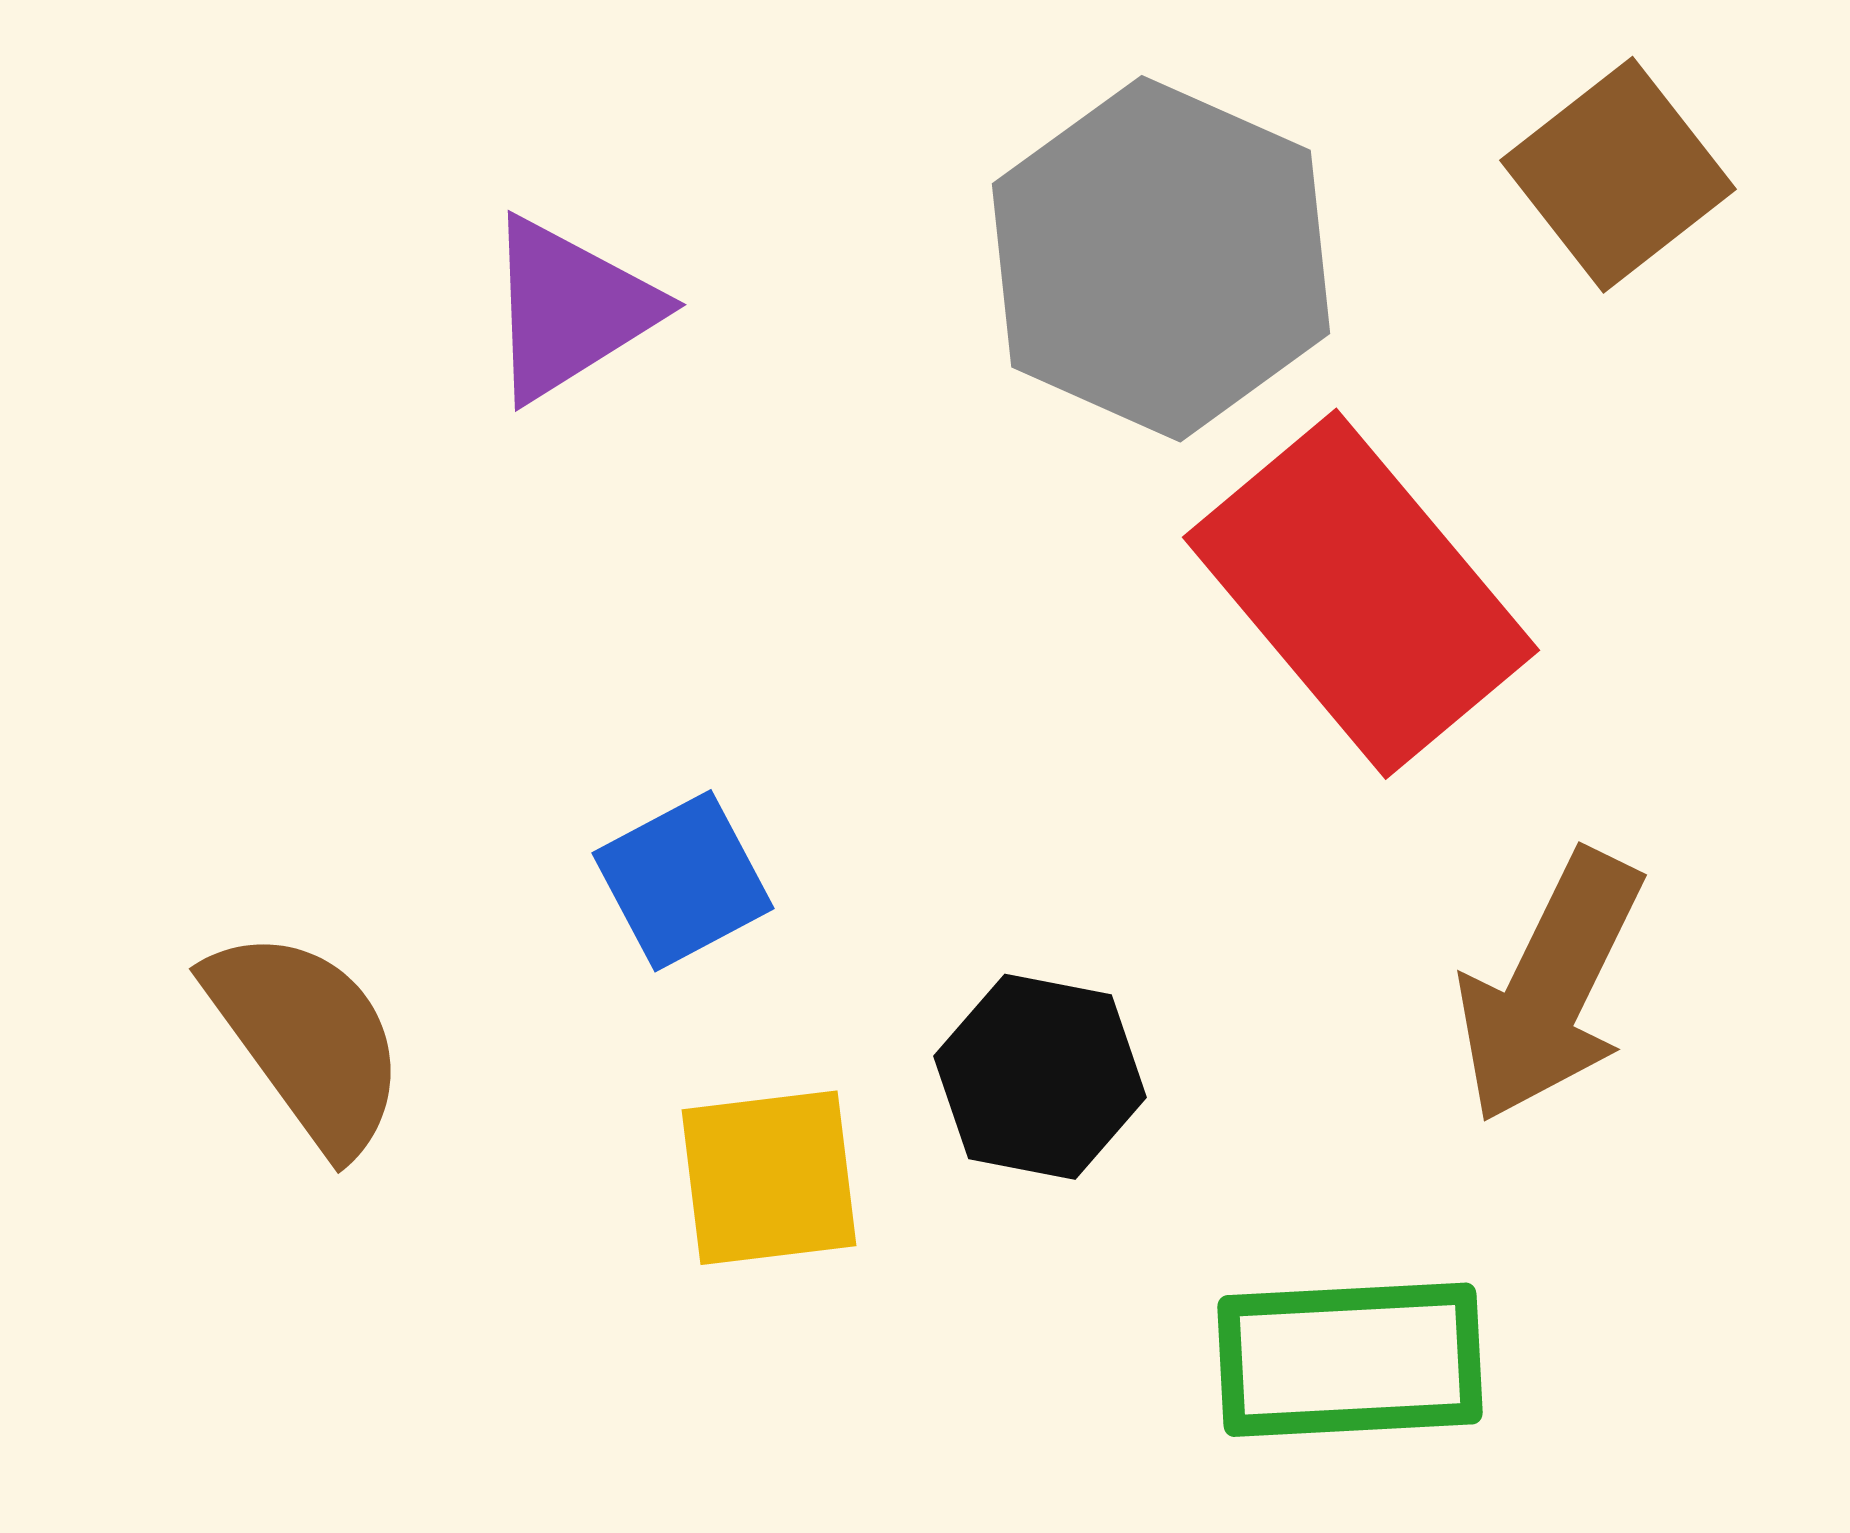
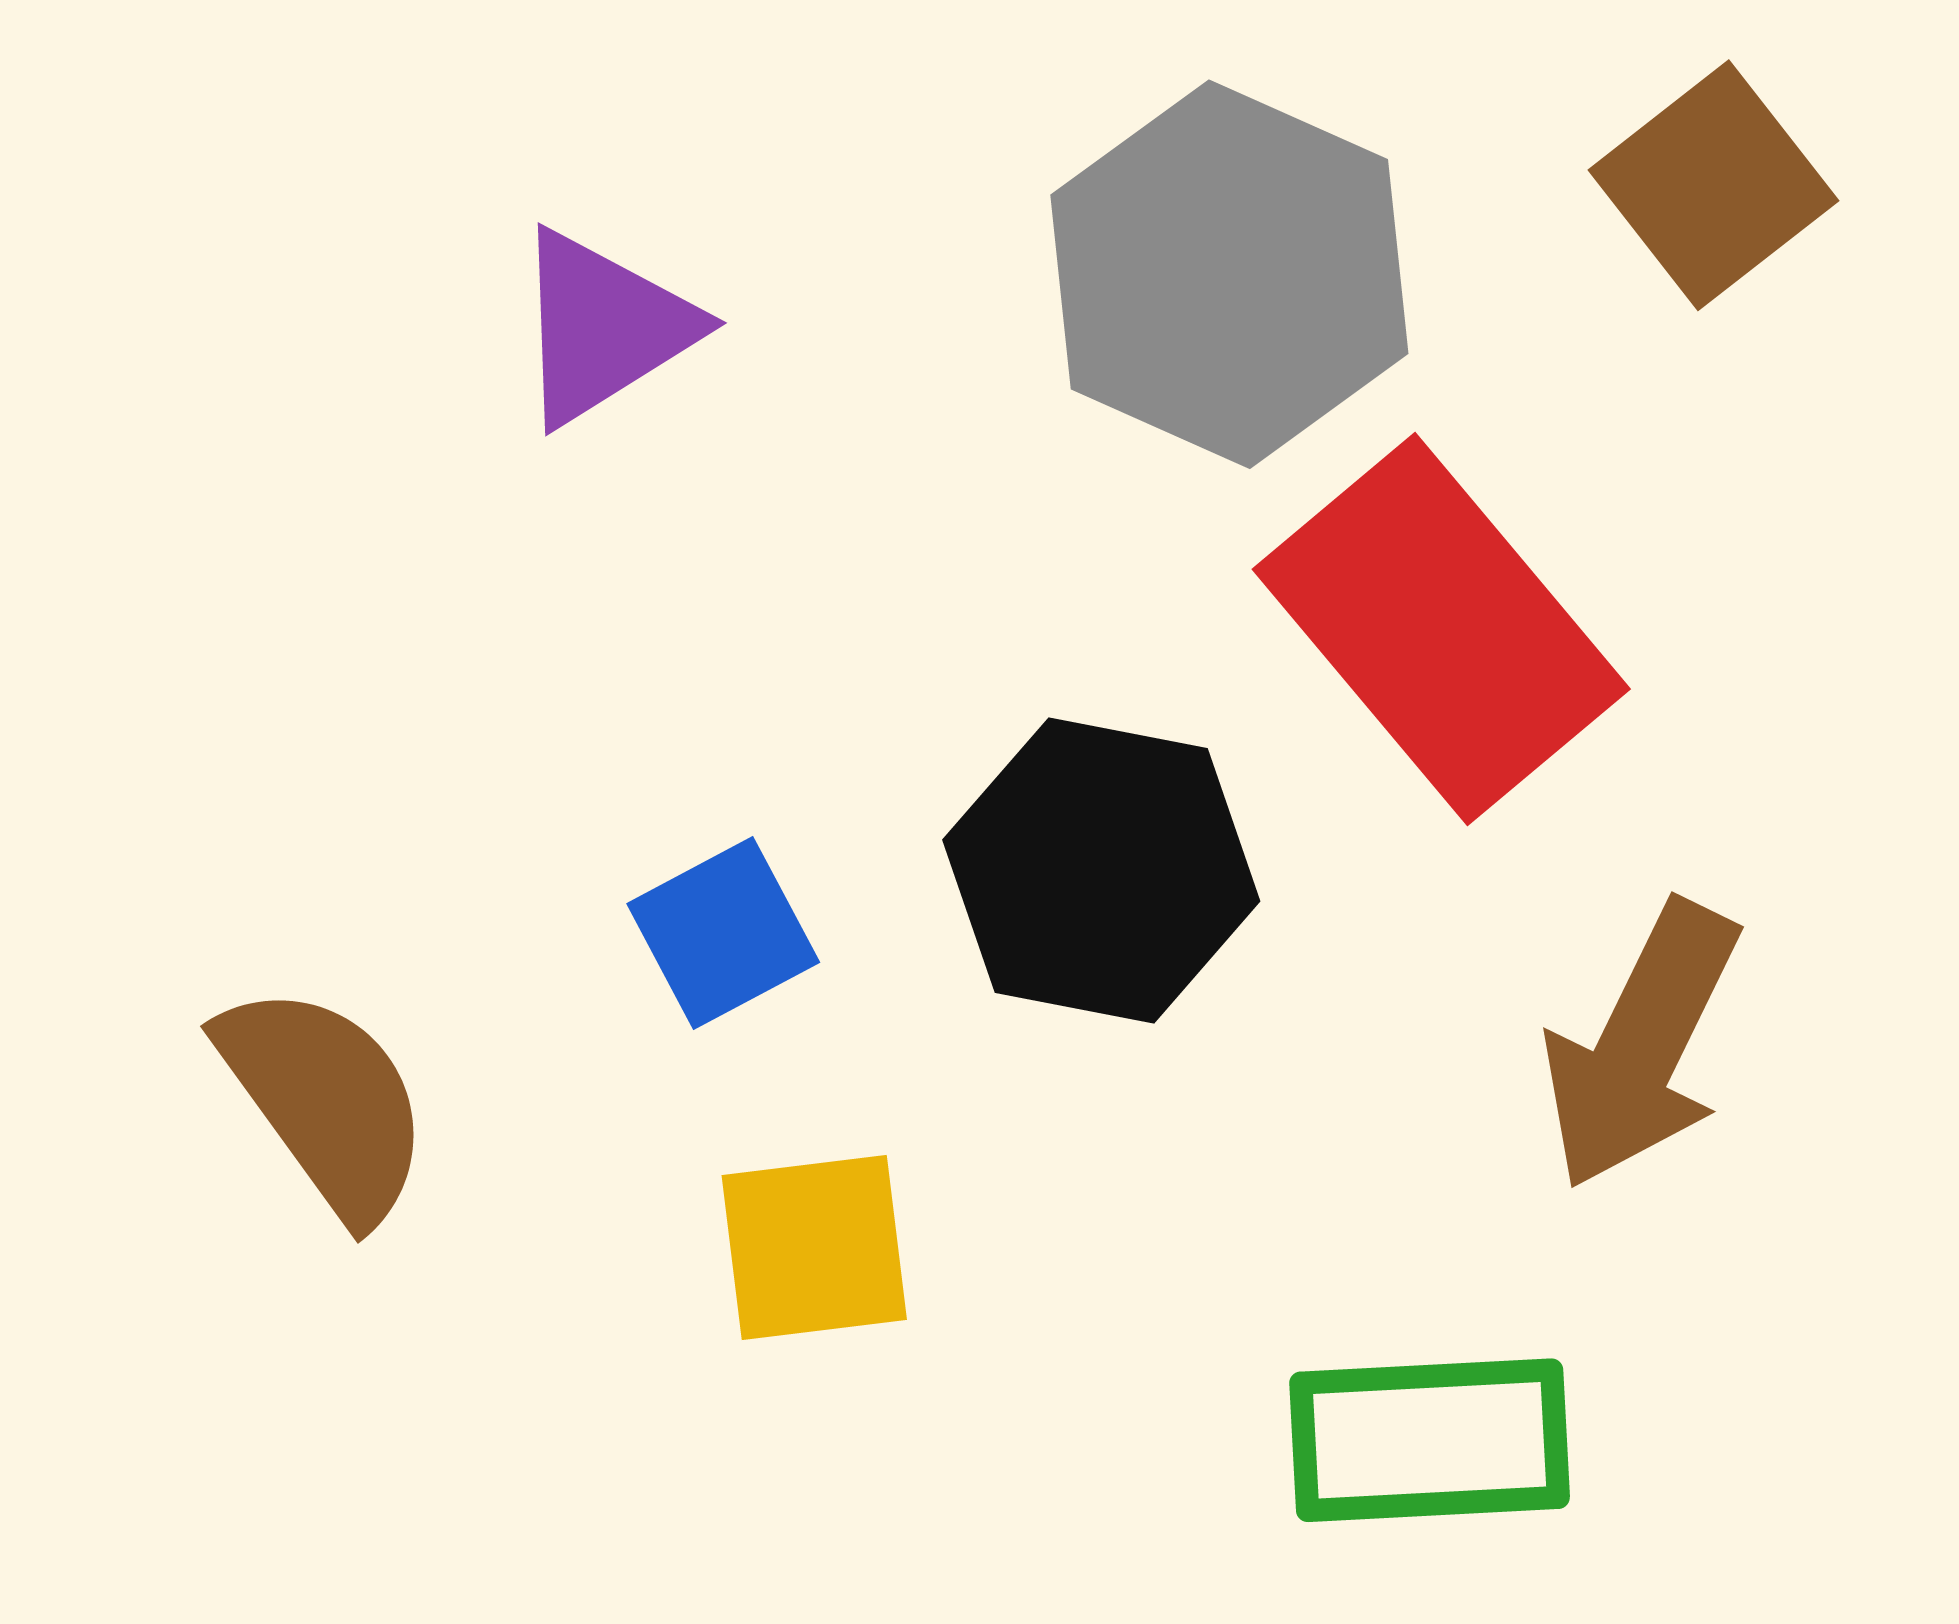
black hexagon: (1040, 1077) -> (1101, 870), moved, size x1.4

